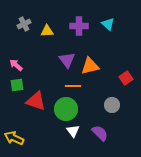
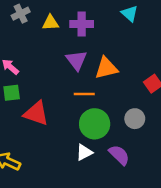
purple cross: (79, 26) -> (82, 24), moved
green circle: (66, 109) -> (95, 124), moved
white triangle: (73, 131) -> (84, 152), turned 40

